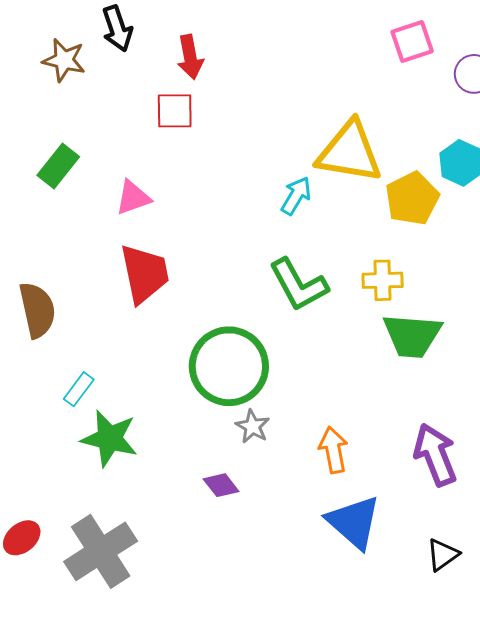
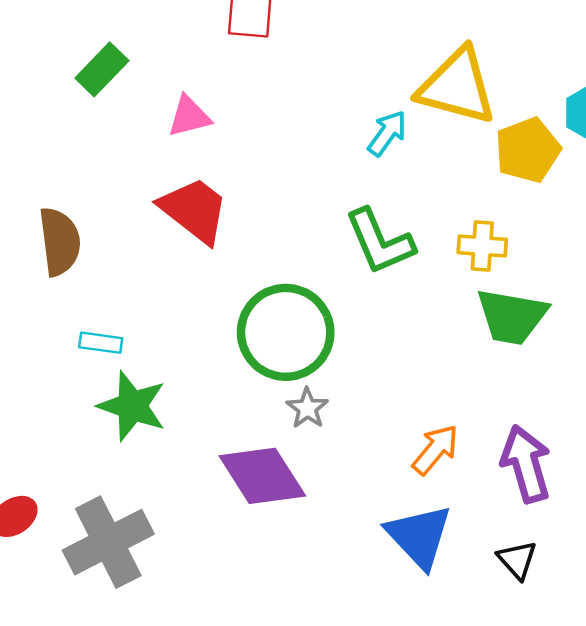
red trapezoid: (145, 274) -> (194, 210), turned -46
cyan rectangle: (79, 389) -> (101, 343), turned 56
orange arrow: (333, 450) -> (435, 450), moved, turned 45
purple diamond: (221, 485) -> (262, 476), size x2.0
black triangle: (443, 555) -> (517, 560), moved, turned -42

